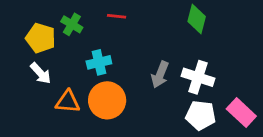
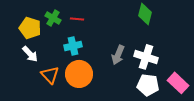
red line: (117, 16) -> (77, 19), moved
orange triangle: (68, 102) -> (50, 75), turned 42

